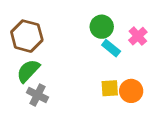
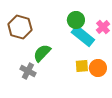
cyan rectangle: (111, 48) -> (83, 36), size x1.6
green semicircle: (28, 71) -> (42, 53), moved

